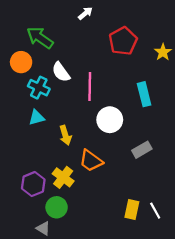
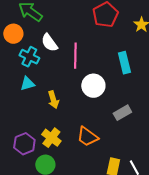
orange trapezoid: (91, 161) -> (87, 137), moved

